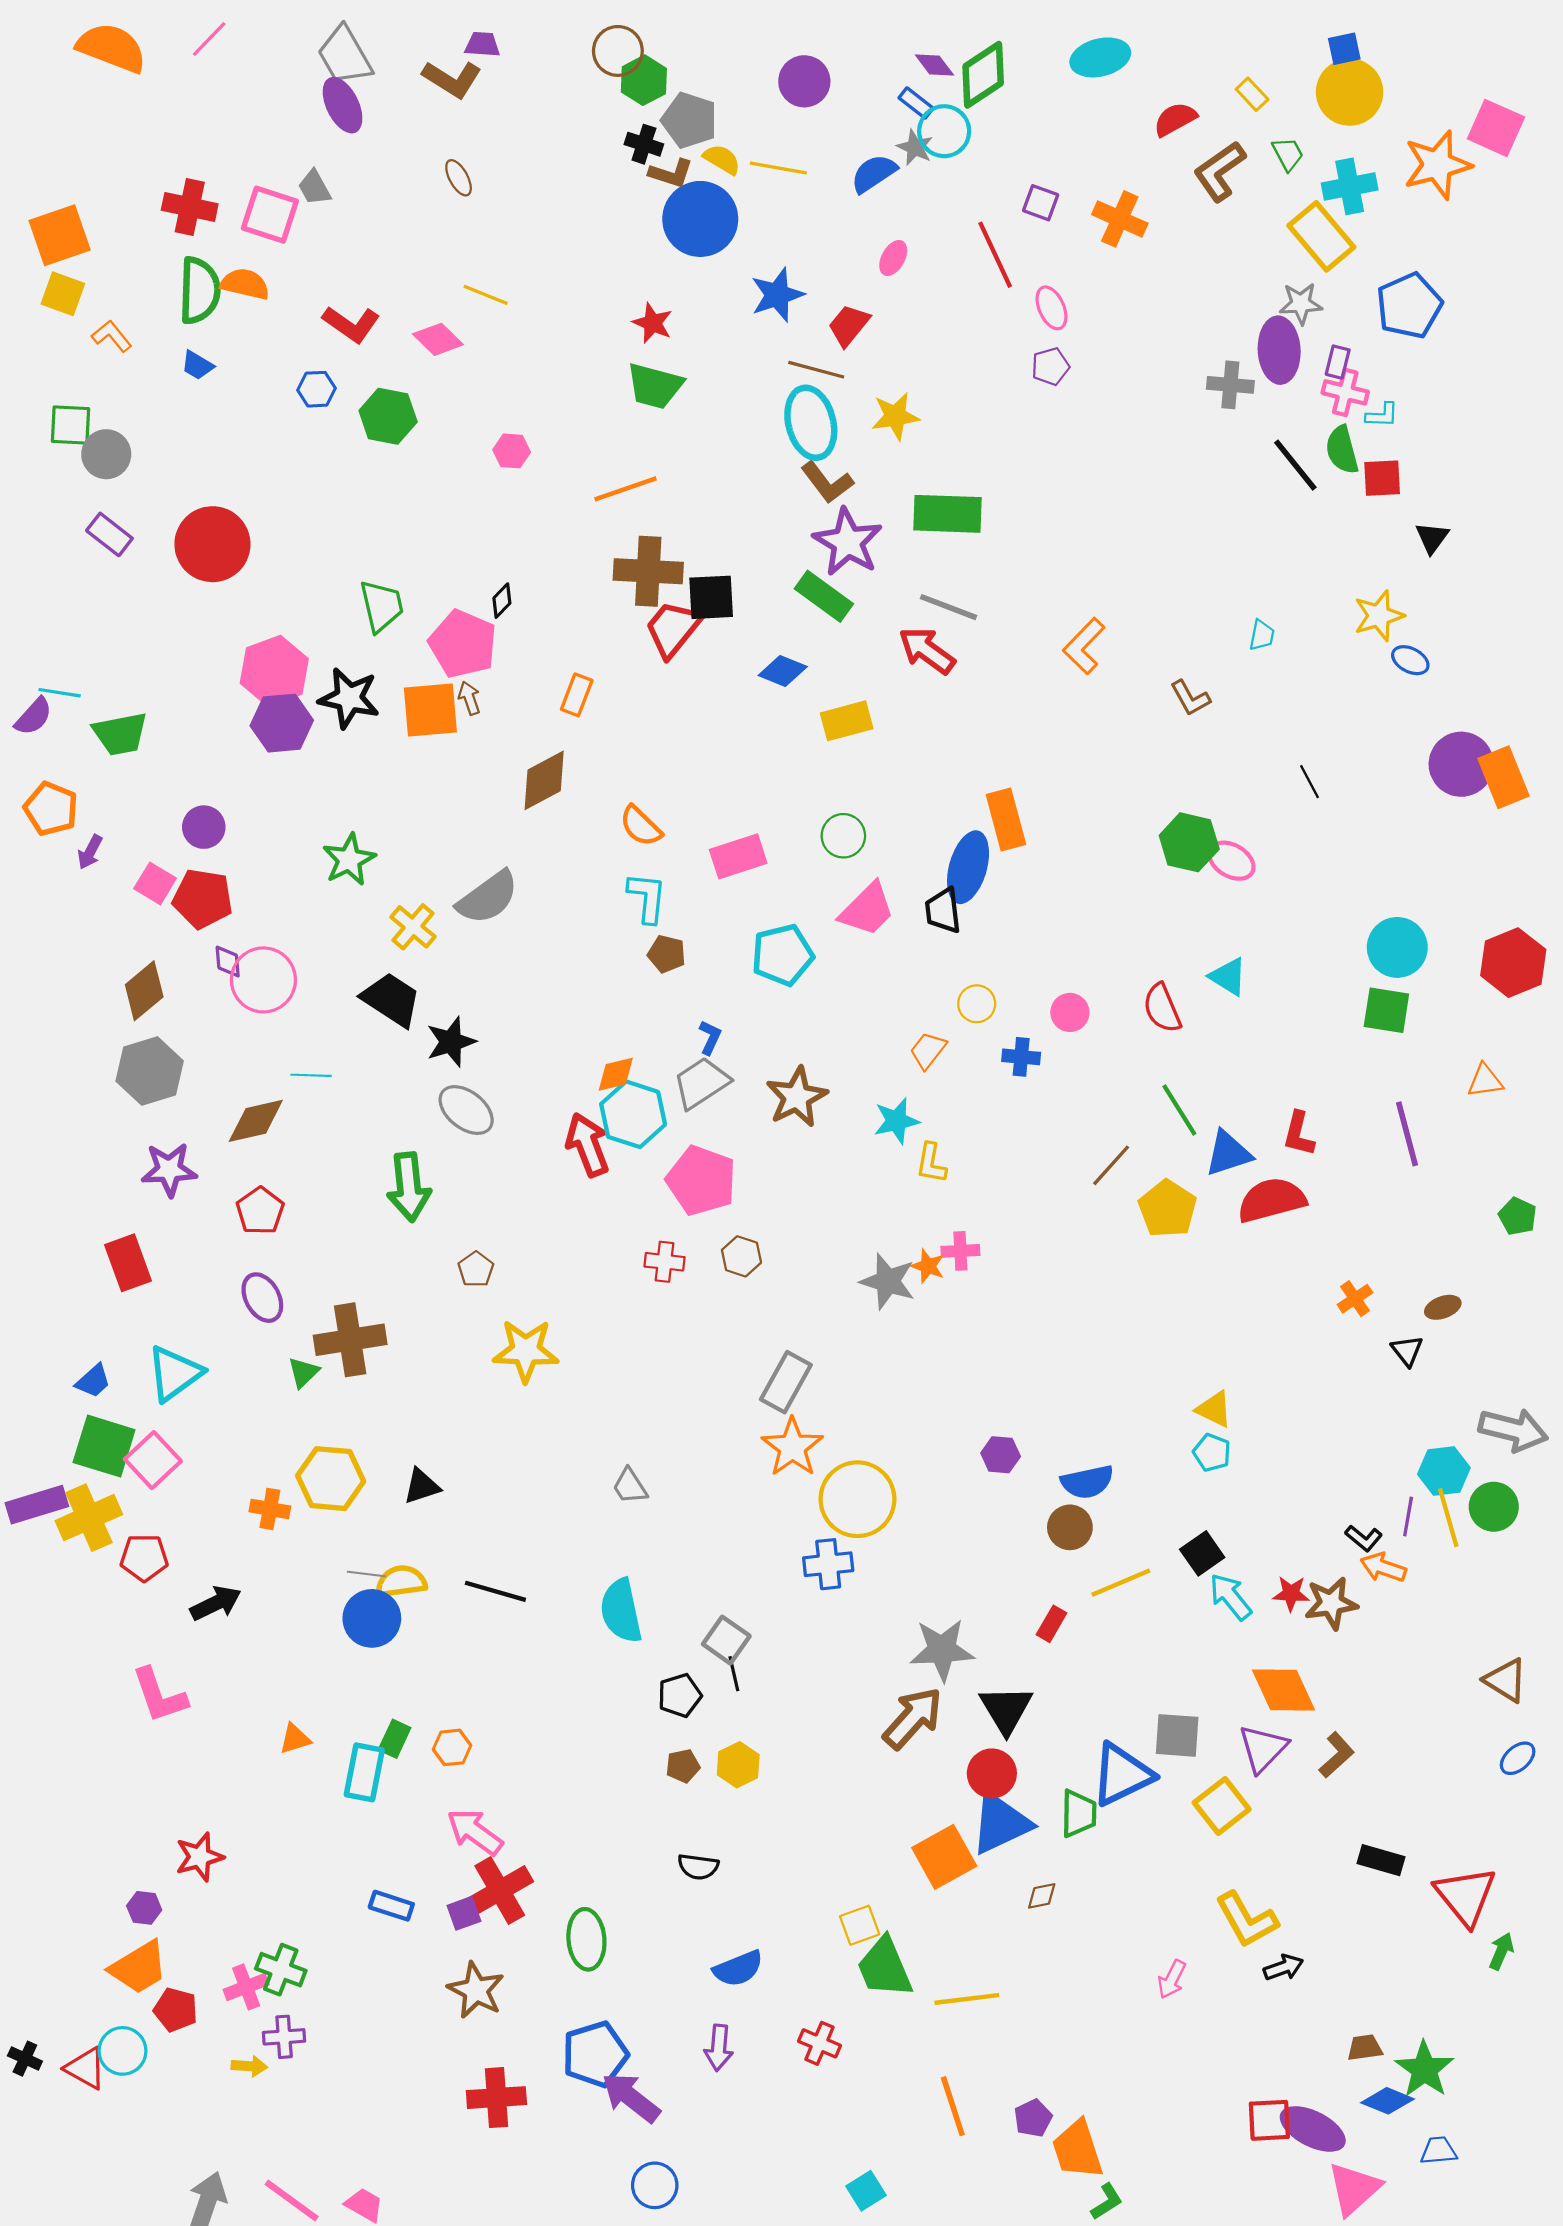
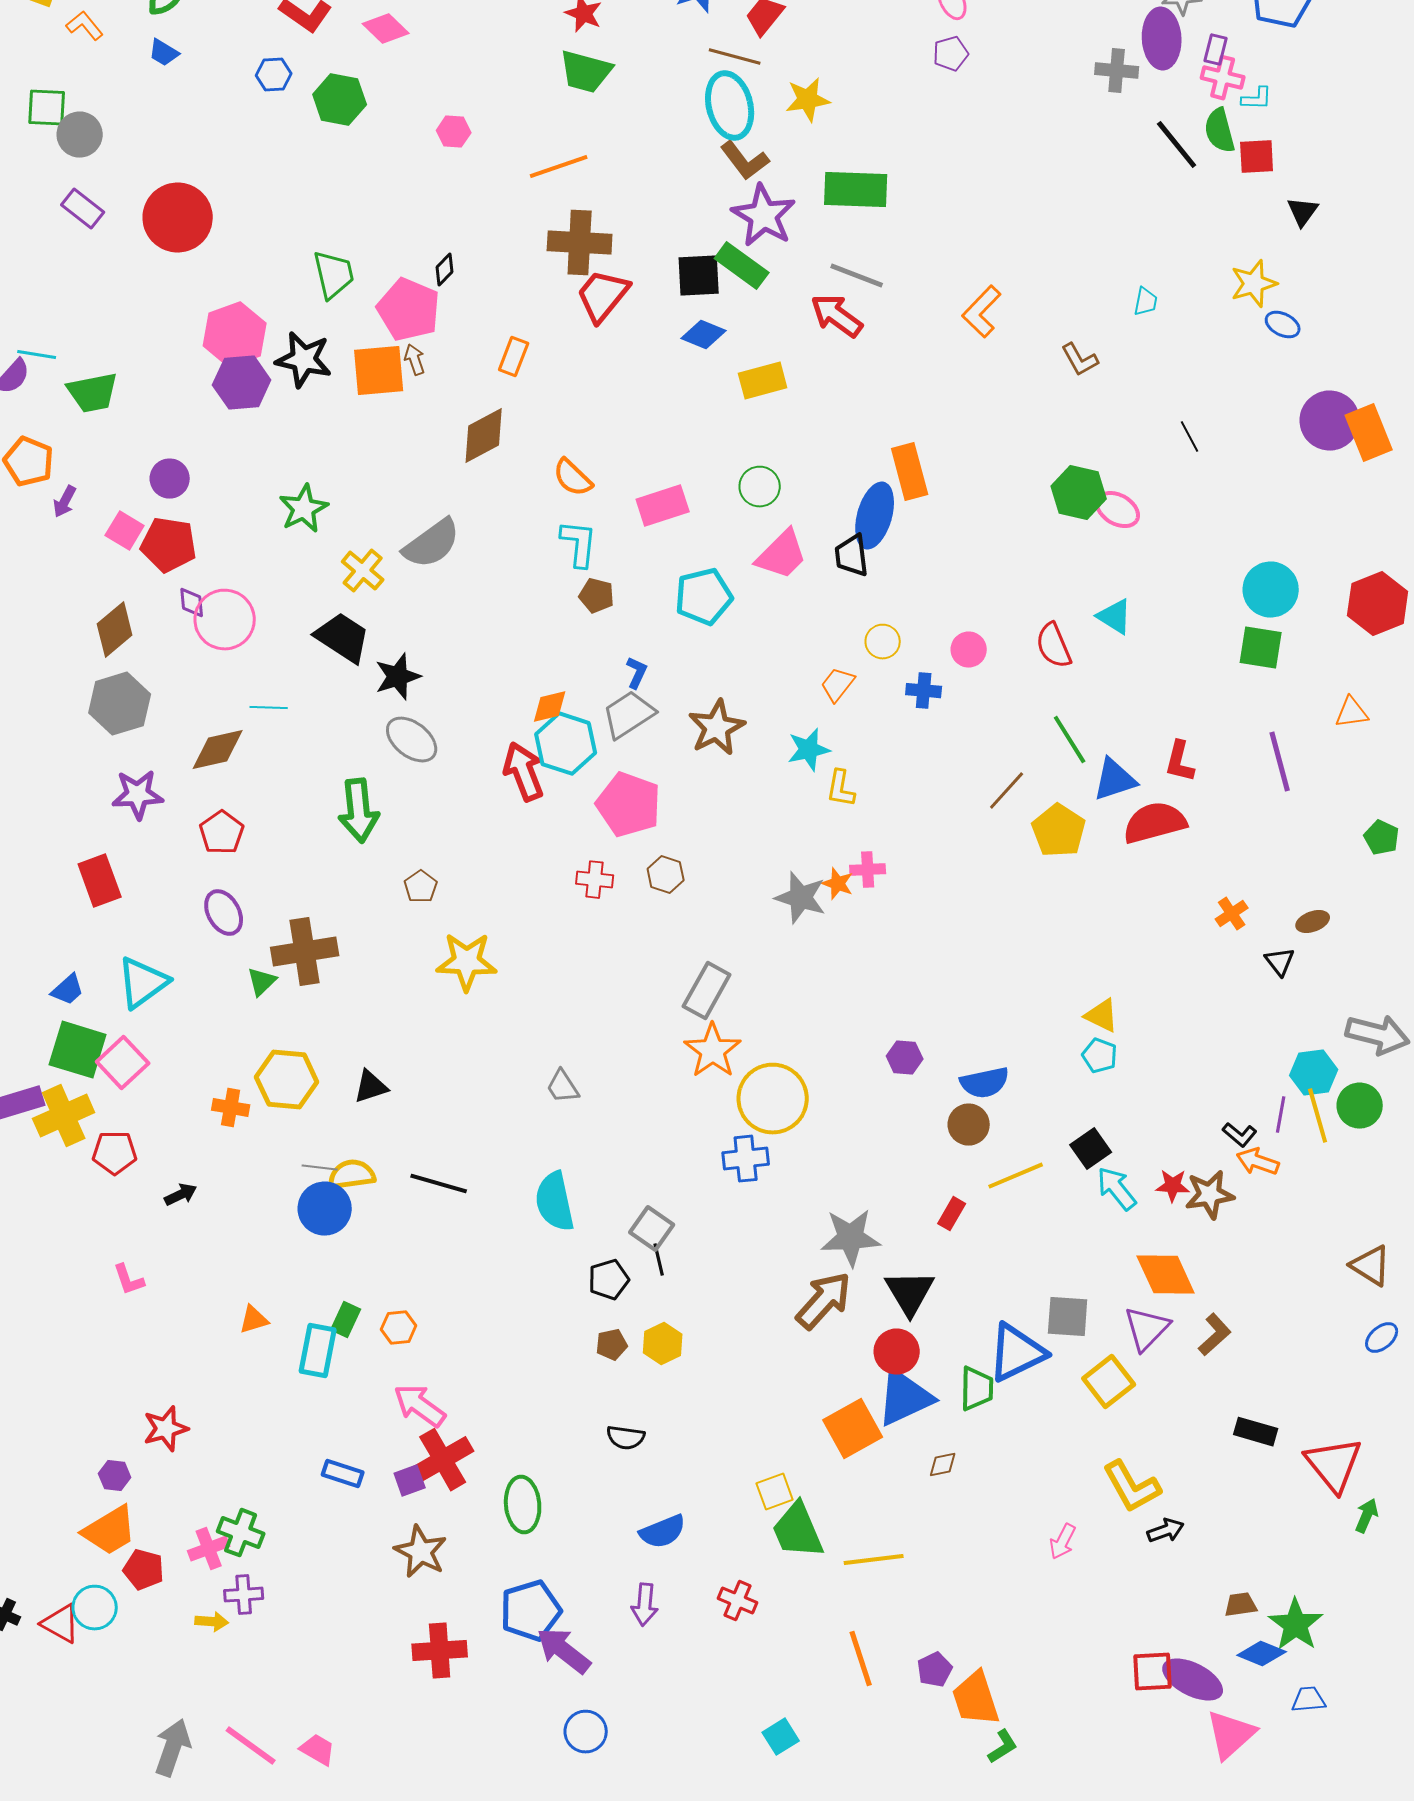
black square: (711, 597) -> (699, 276), moved
black arrow: (216, 1603) -> (181, 1195), size x0.7
pink L-shape: (159, 1695) -> (129, 1280), size x0.6

